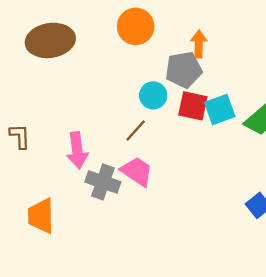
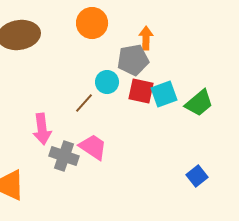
brown line: (136, 130) -> (84, 103), moved

